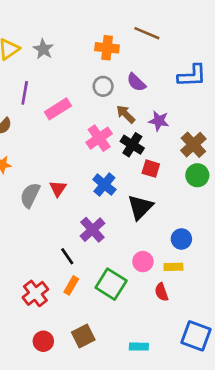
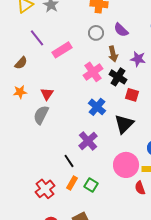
purple line: (25, 93) -> (37, 38), turned -48
brown arrow: (126, 114) -> (113, 54), turned -147
red triangle: (58, 189) -> (47, 94), moved
pink circle: (143, 262) -> (126, 165), size x1.6
green square: (111, 284) -> (91, 185), moved, size x0.6

